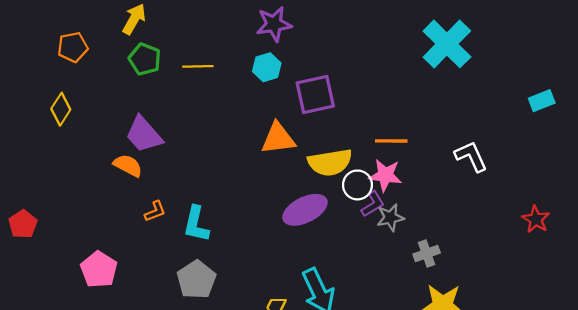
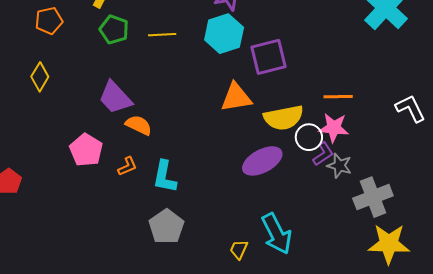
cyan hexagon: (267, 67) -> (224, 34), size x1.5
orange semicircle: (128, 165) -> (139, 125), moved
gray star: (390, 218) -> (339, 166), turned 30
gray cross: (427, 254) -> (373, 197), size x1.6
pink pentagon: (99, 270) -> (86, 150), moved

